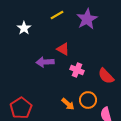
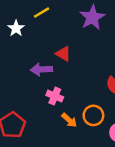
yellow line: (57, 15) -> (41, 13), moved
pink cross: (77, 70) -> (55, 96), moved

